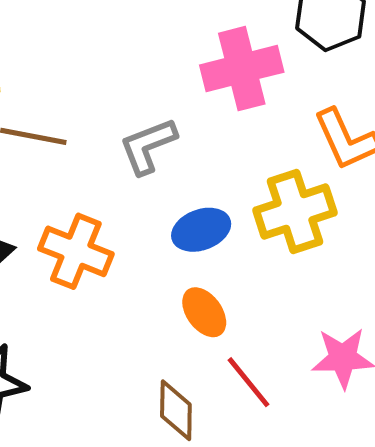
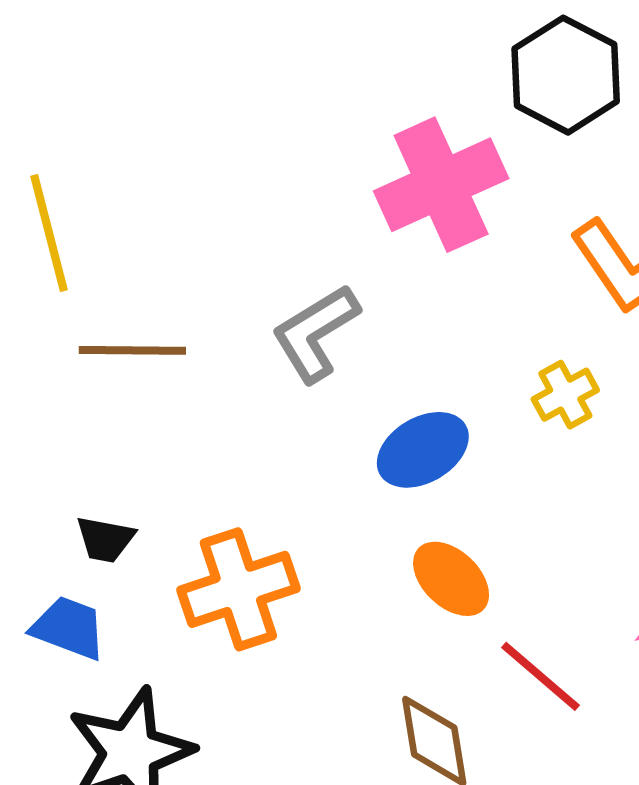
yellow cross: (295, 212) -> (565, 395), size x0.5
orange cross: (76, 251) -> (238, 589), moved, turned -30

